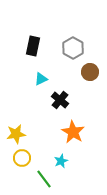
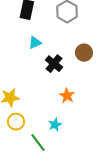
brown circle: (90, 72) -> (84, 53), moved
orange star: (73, 132) -> (67, 96), size x0.7

